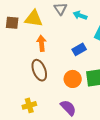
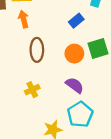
orange arrow: (42, 43) -> (24, 19), moved
brown ellipse: (39, 70) -> (37, 50), turned 30

